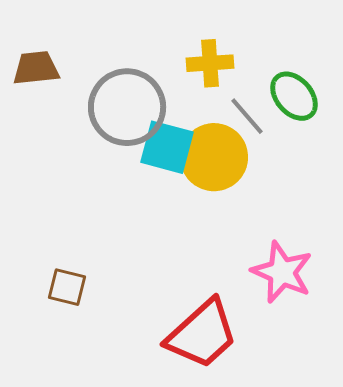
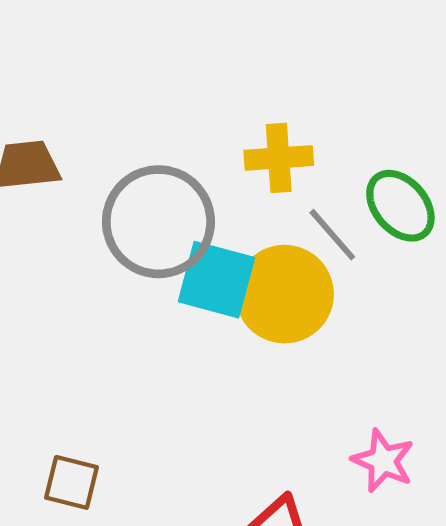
pink star: (282, 272) -> (383, 461), size x0.7

